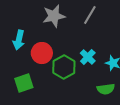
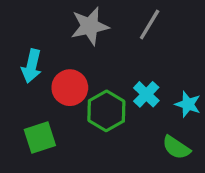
green semicircle: (106, 89) -> (176, 147), turned 42

